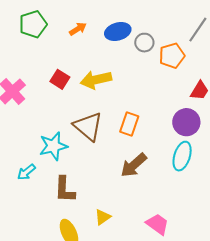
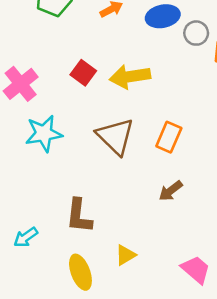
cyan star: (53, 146) -> (44, 134), moved
brown arrow: (134, 165) -> (171, 191), size x0.7
cyan arrow: (26, 172) -> (26, 237), moved

